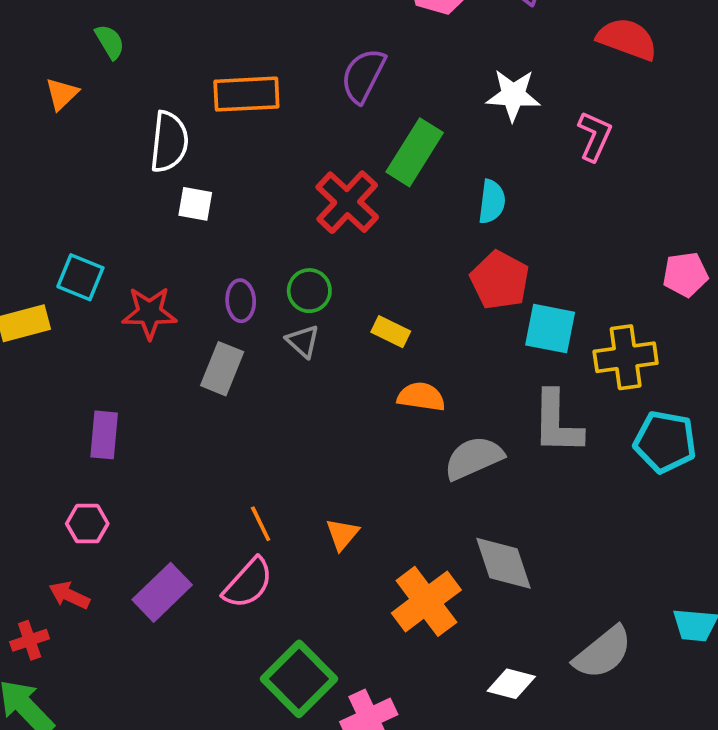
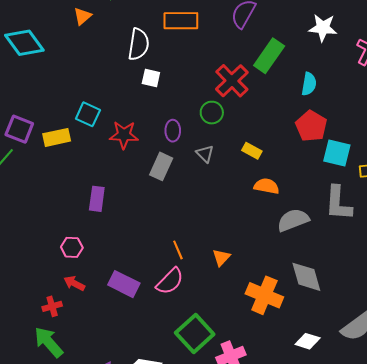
green circle: (309, 291) -> (212, 113), moved
pink hexagon: (87, 524) -> (72, 247), moved
purple rectangle: (162, 592) -> (124, 284), turned 68
orange cross: (426, 601) -> (264, 295), turned -33

